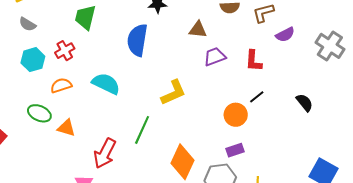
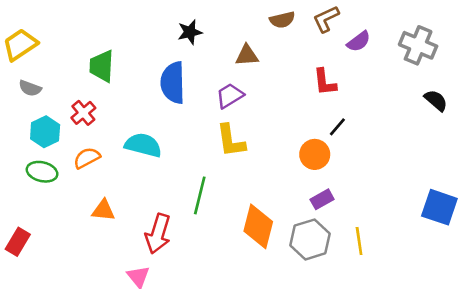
purple trapezoid: (215, 57) -> (230, 96), moved
yellow L-shape: (173, 92) -> (231, 141), turned 116
black semicircle: (305, 103) -> (436, 100), moved
green ellipse: (39, 113) -> (42, 172), moved

